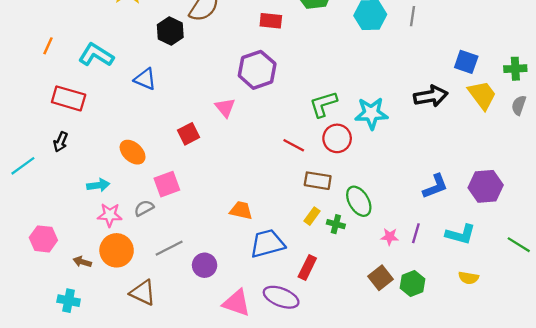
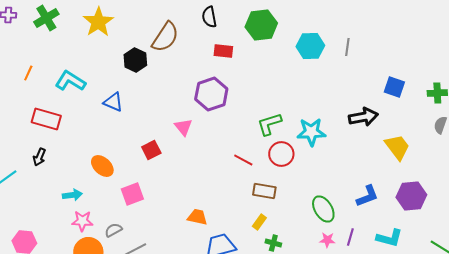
yellow trapezoid: (482, 95) -> (397, 147), moved
green ellipse: (359, 201) -> (323, 209), moved
gray semicircle: (144, 208) -> (113, 230), moved
green cross: (336, 224) -> (273, 243), moved

